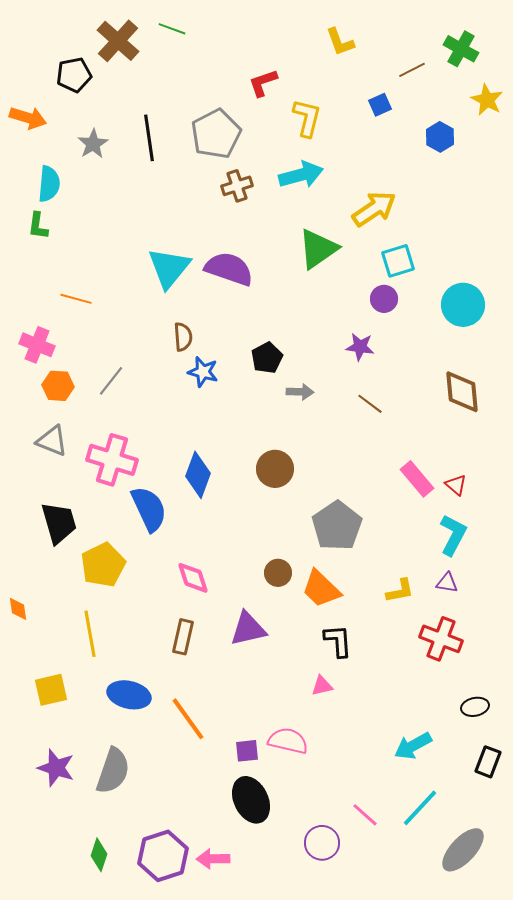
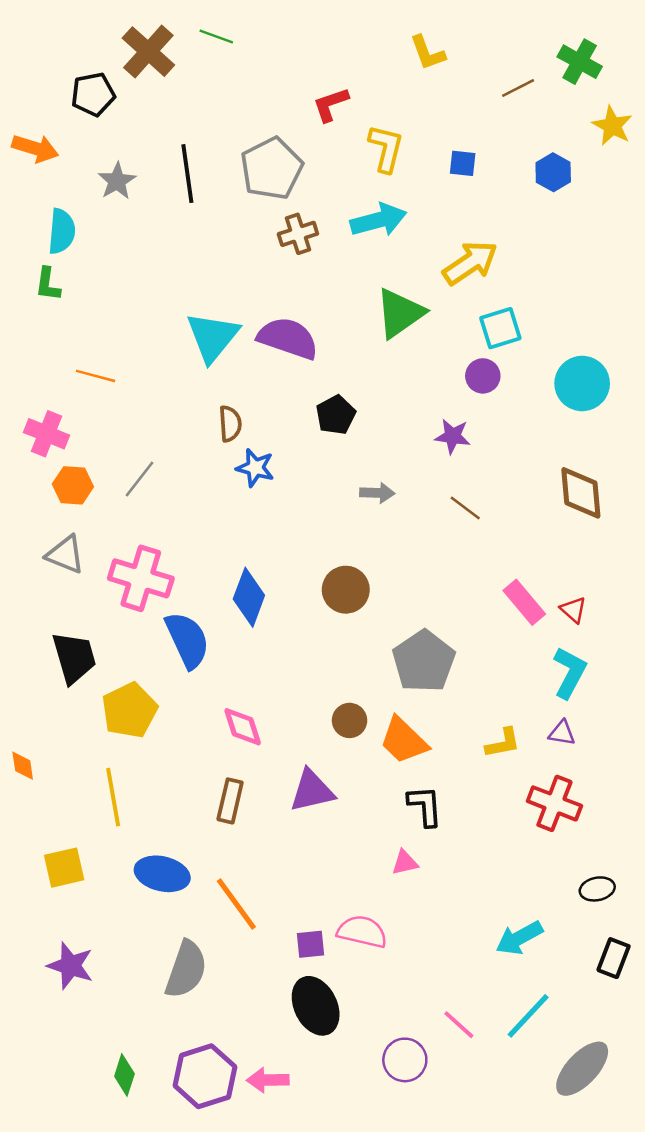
blue square: (380, 105) -> (463, 163), moved, turned 30
black pentagon: (267, 358) -> (336, 415), moved
gray semicircle: (113, 771) -> (186, 969), moved

